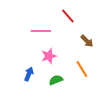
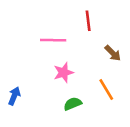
red line: (68, 16) -> (88, 21), turned 35
blue arrow: (29, 74) -> (14, 96), moved

